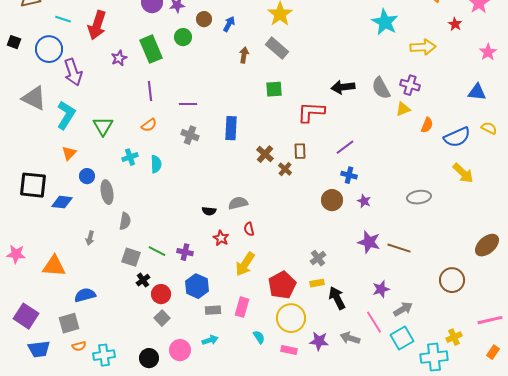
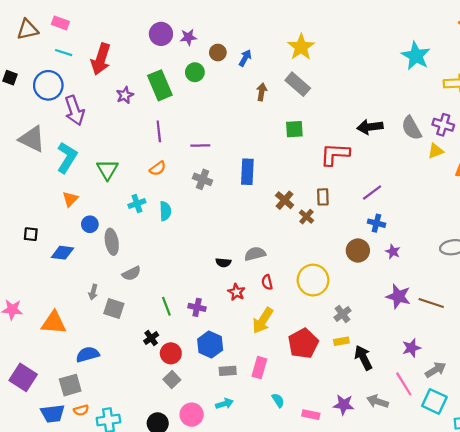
black square: (33, 185) -> (31, 234), size x0.5
gray semicircle: (125, 221) -> (131, 273), turned 54
green line: (157, 251) -> (166, 306), turned 42
gray square: (131, 257) -> (114, 308), moved
yellow circle: (291, 318) -> (313, 280), moved
cyan square: (402, 338) -> (434, 401), turned -35
blue trapezoid: (39, 349) -> (53, 413), moved

